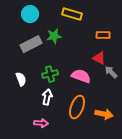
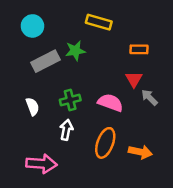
cyan circle: (30, 14) -> (32, 26), moved
red triangle: (99, 58) -> (134, 79), turned 32
pink arrow: (41, 123) -> (42, 164), moved, size x1.6

